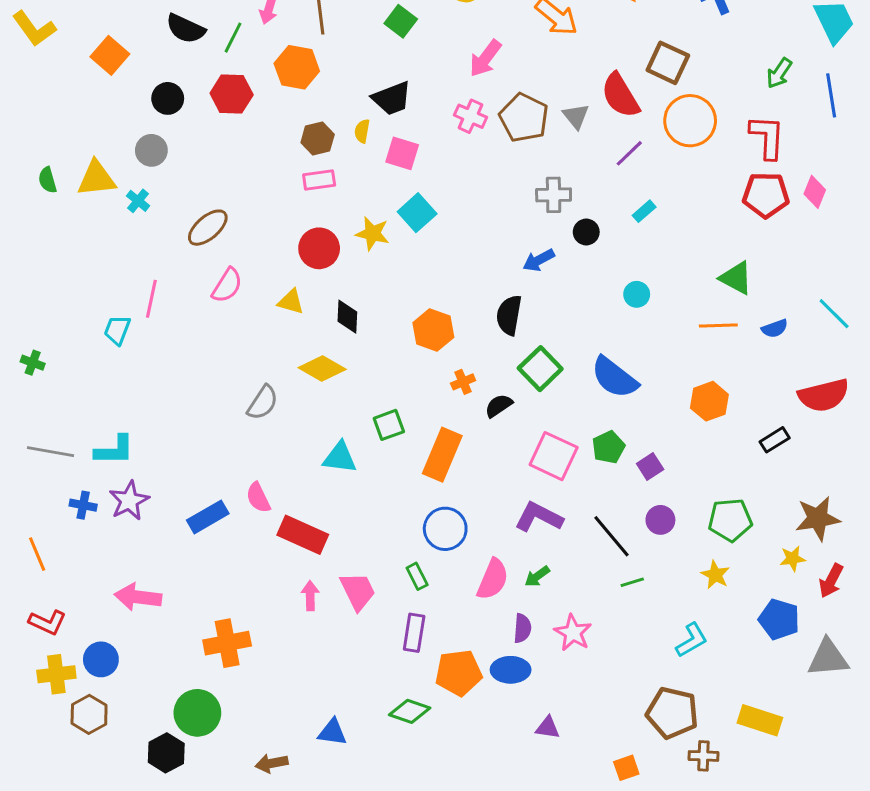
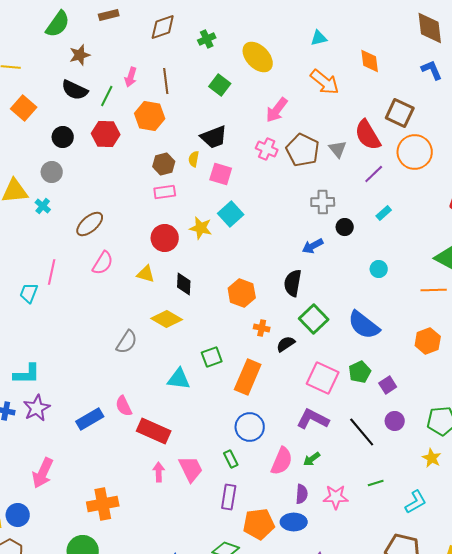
orange cross: (463, 382) -> (262, 328), turned 35
green line: (632, 582) -> (376, 483), moved
pink arrow: (138, 597) -> (43, 473), turned -72
pink star: (573, 633) -> (336, 497), turned -30

